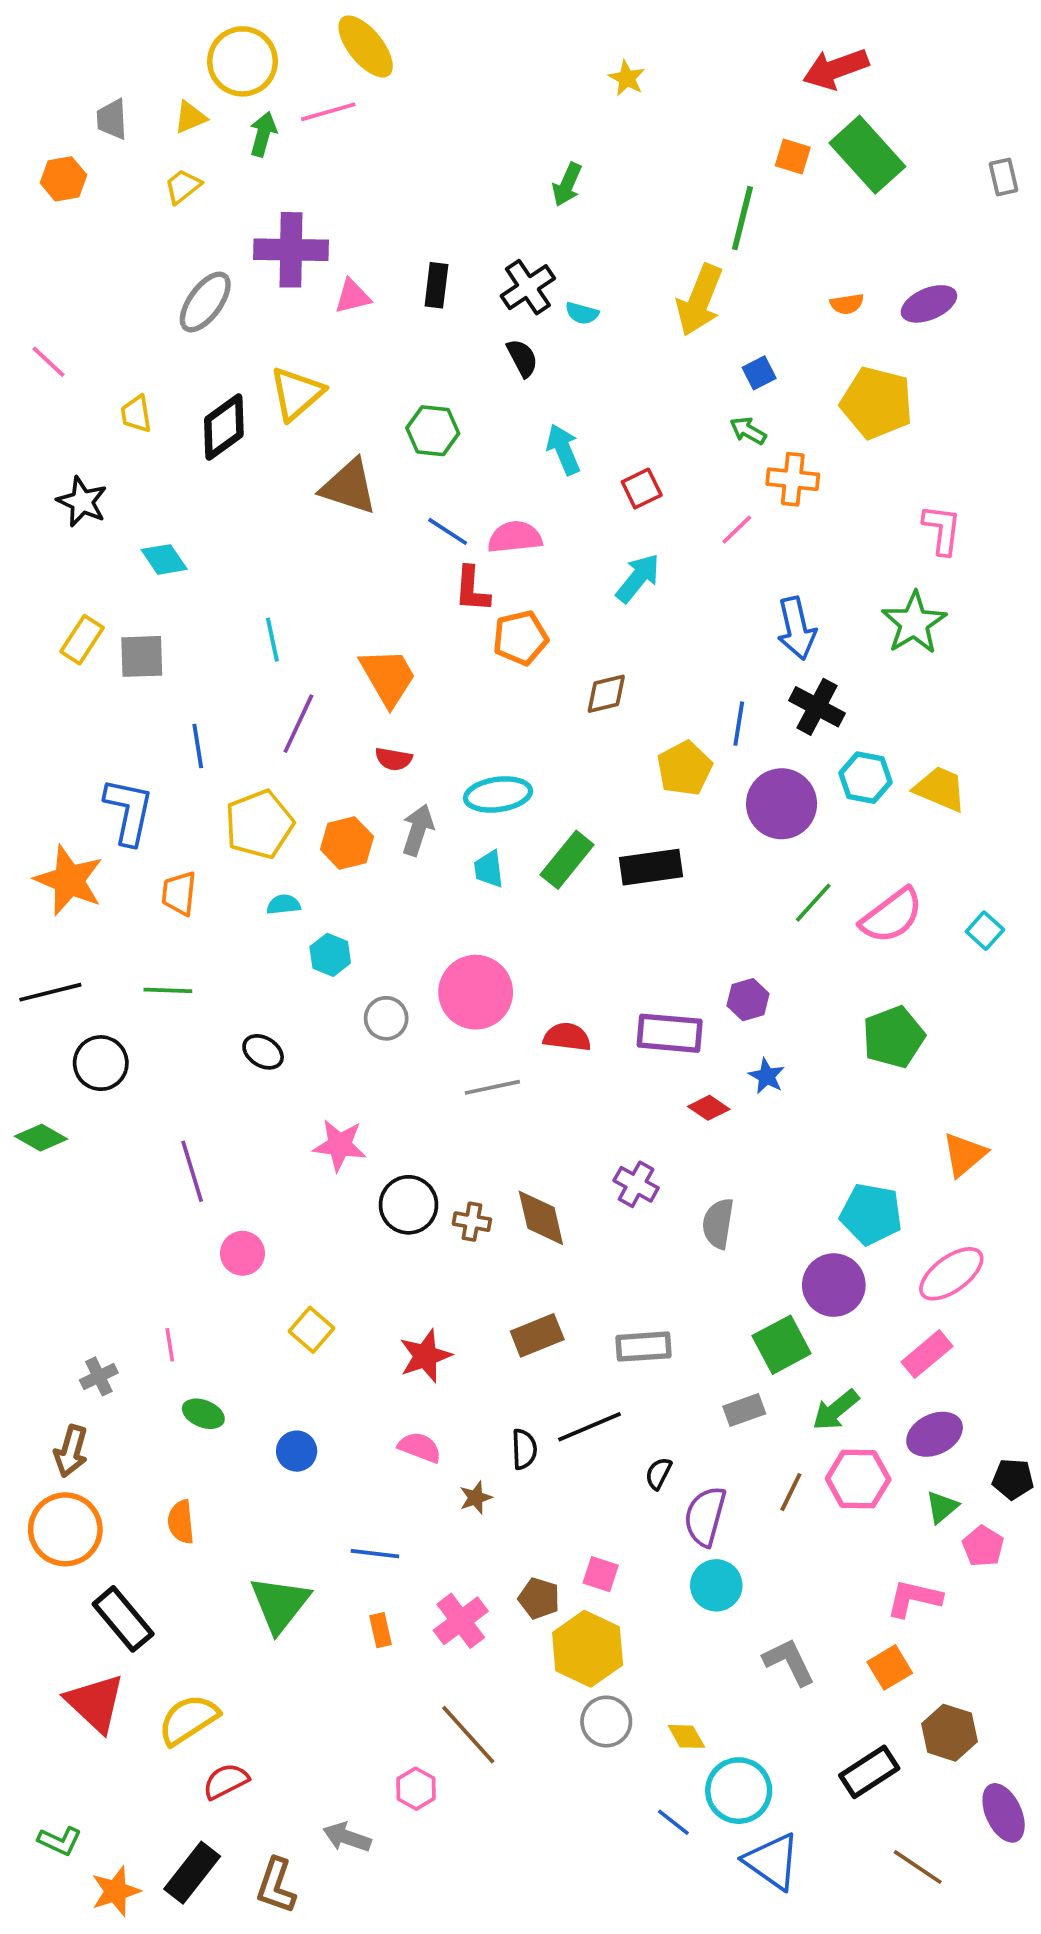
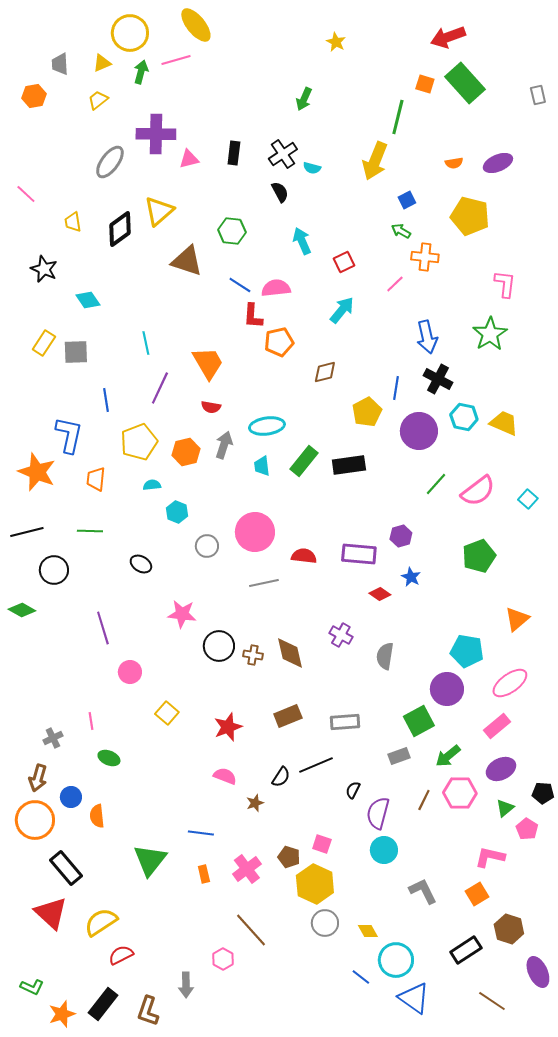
black semicircle: (524, 1449) -> (281, 777), turned 35
blue circle: (297, 1451) -> (71, 797), moved
gray arrow: (347, 1837) -> (186, 985), turned -110

